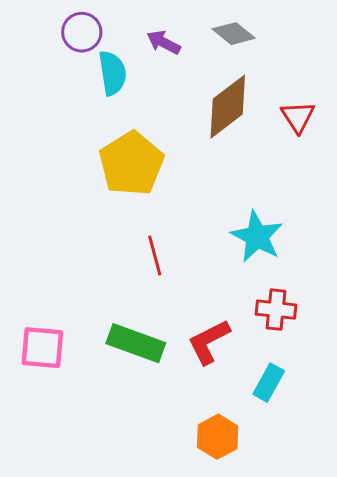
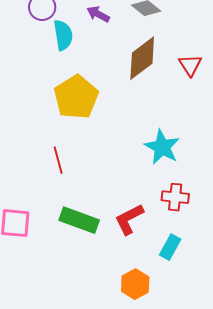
red line: (155, 256) -> (58, 160), moved

